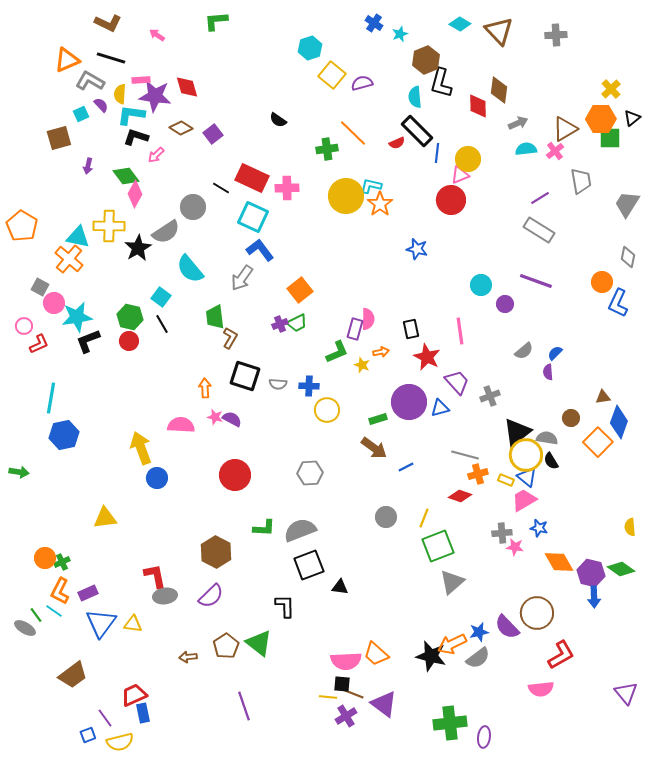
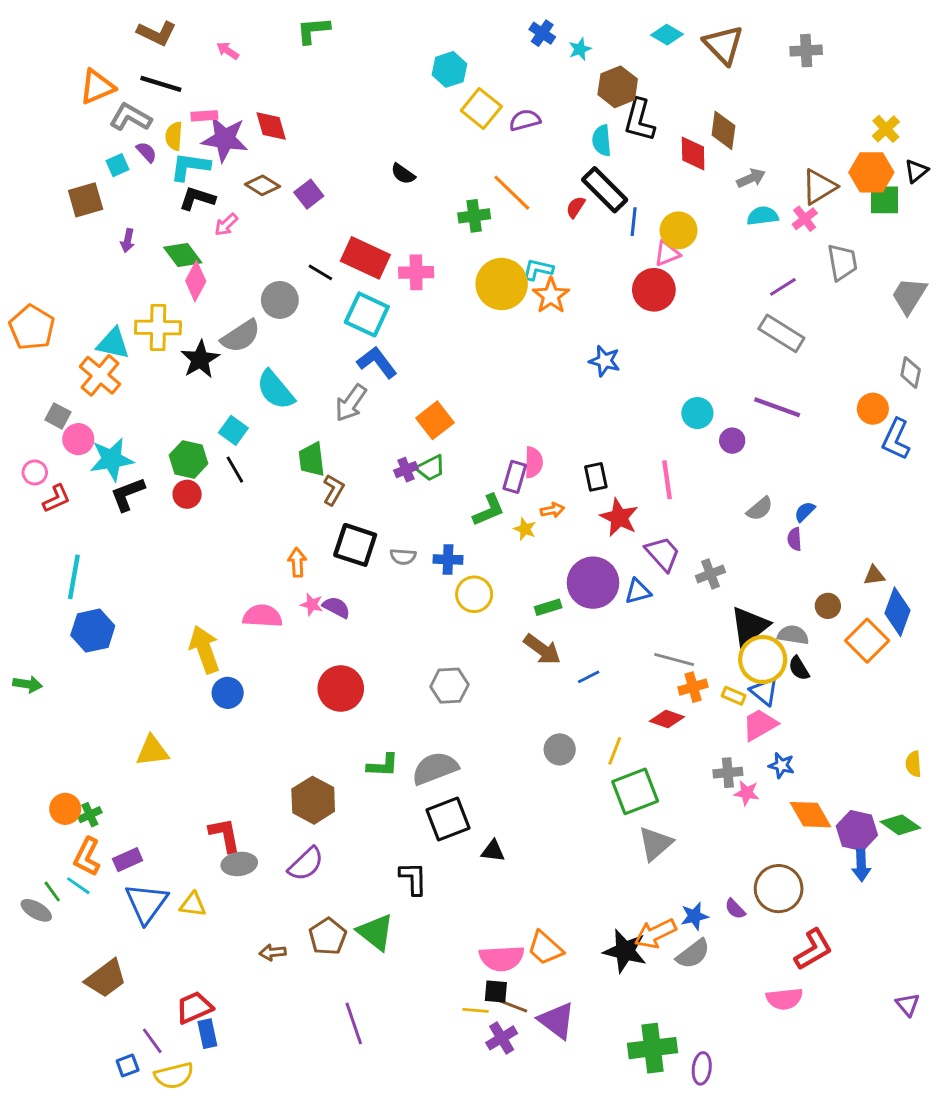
red semicircle: (397, 143) -> (576, 207), turned 147
purple semicircle: (507, 627) -> (735, 909), size x0.6
purple triangle: (626, 693) -> (908, 1005), size x0.7

